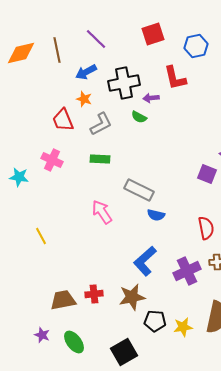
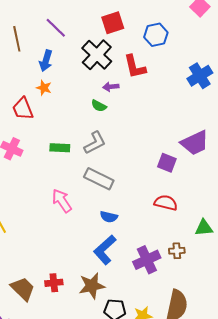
blue arrow: (86, 72) -> (46, 61), turned -45
black cross: (124, 83) -> (97, 55), moved, turned -36
gray L-shape: (101, 124) -> (95, 143), moved
blue semicircle: (156, 215) -> (109, 217), moved
red semicircle: (206, 228) -> (166, 203), moved, turned -65
brown trapezoid: (63, 300) -> (23, 289), turned 56

